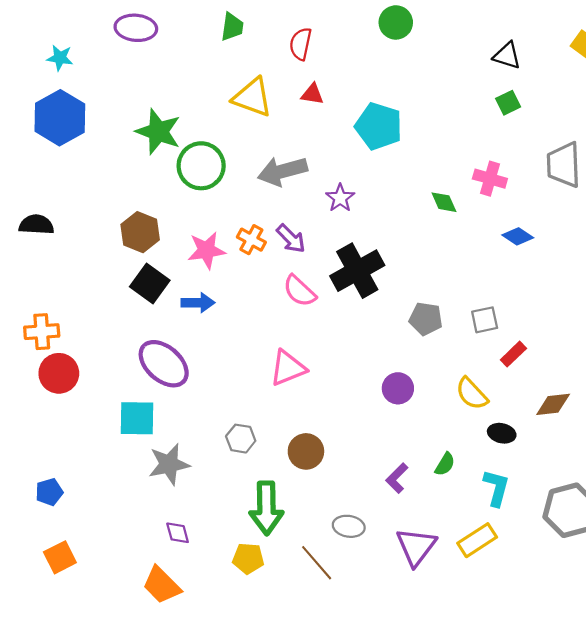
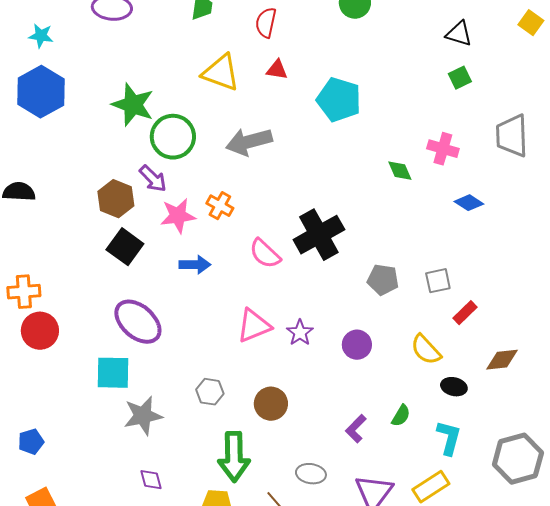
purple star: (340, 198) -> (300, 333), moved
purple arrow: (291, 239) -> (153, 179), moved
blue arrow: (198, 303) -> (195, 265), moved

